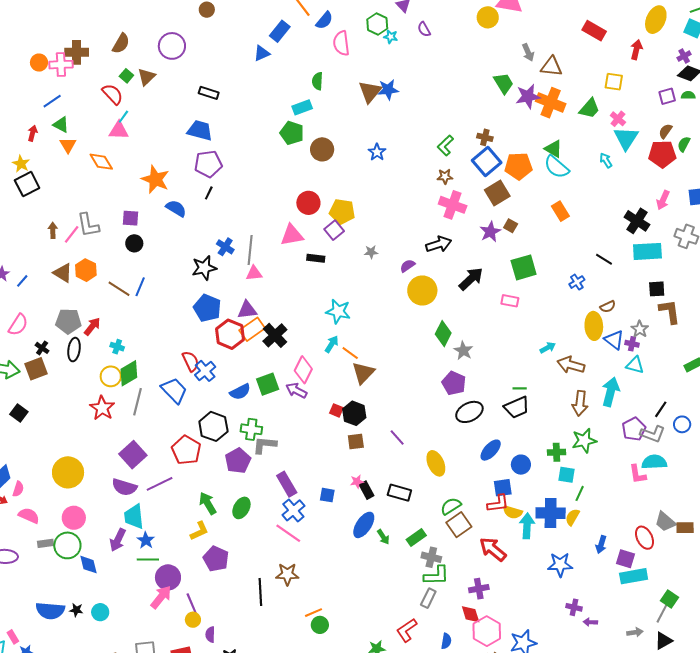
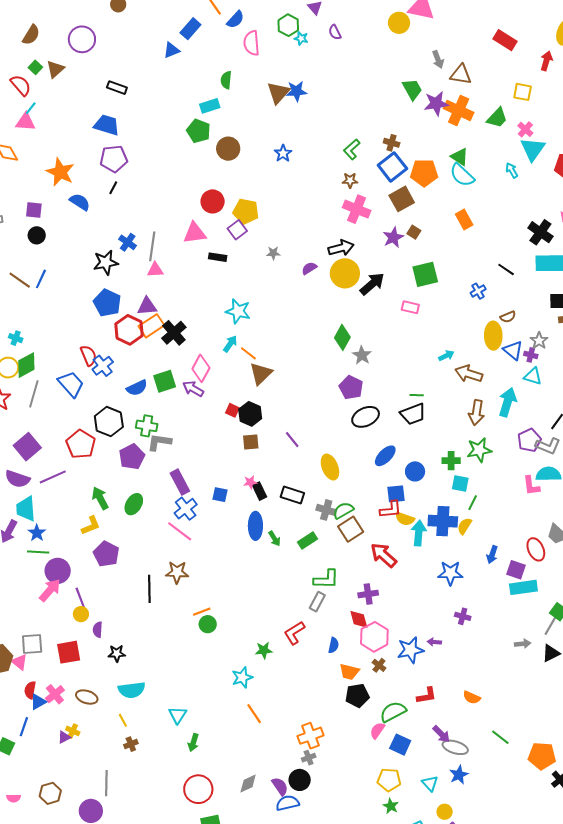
yellow circle: (422, 290) -> (345, 273), moved
blue ellipse: (364, 525) -> (255, 526), turned -36
gray cross: (431, 557) -> (326, 510), moved
purple arrow: (590, 622) -> (434, 642), moved

